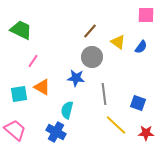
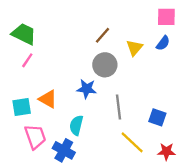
yellow triangle: (118, 42) -> (134, 48), turned 35
blue semicircle: (141, 47) -> (163, 43), moved
pink line: (33, 61) -> (27, 60), moved
pink trapezoid: (15, 130) -> (35, 137), moved, turned 30

